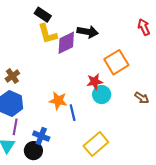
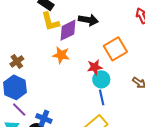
orange star: (58, 101) -> (61, 55), moved
blue line: (73, 113) -> (102, 97), moved
purple line: (15, 127) -> (19, 110), turned -56

